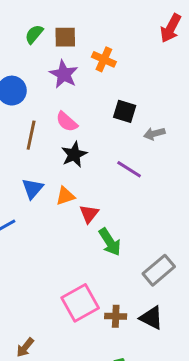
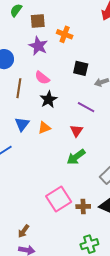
green semicircle: (34, 34) -> (16, 10), moved
red triangle: (89, 214) -> (76, 131), moved
green arrow: (110, 242) -> (76, 157), turned 90

